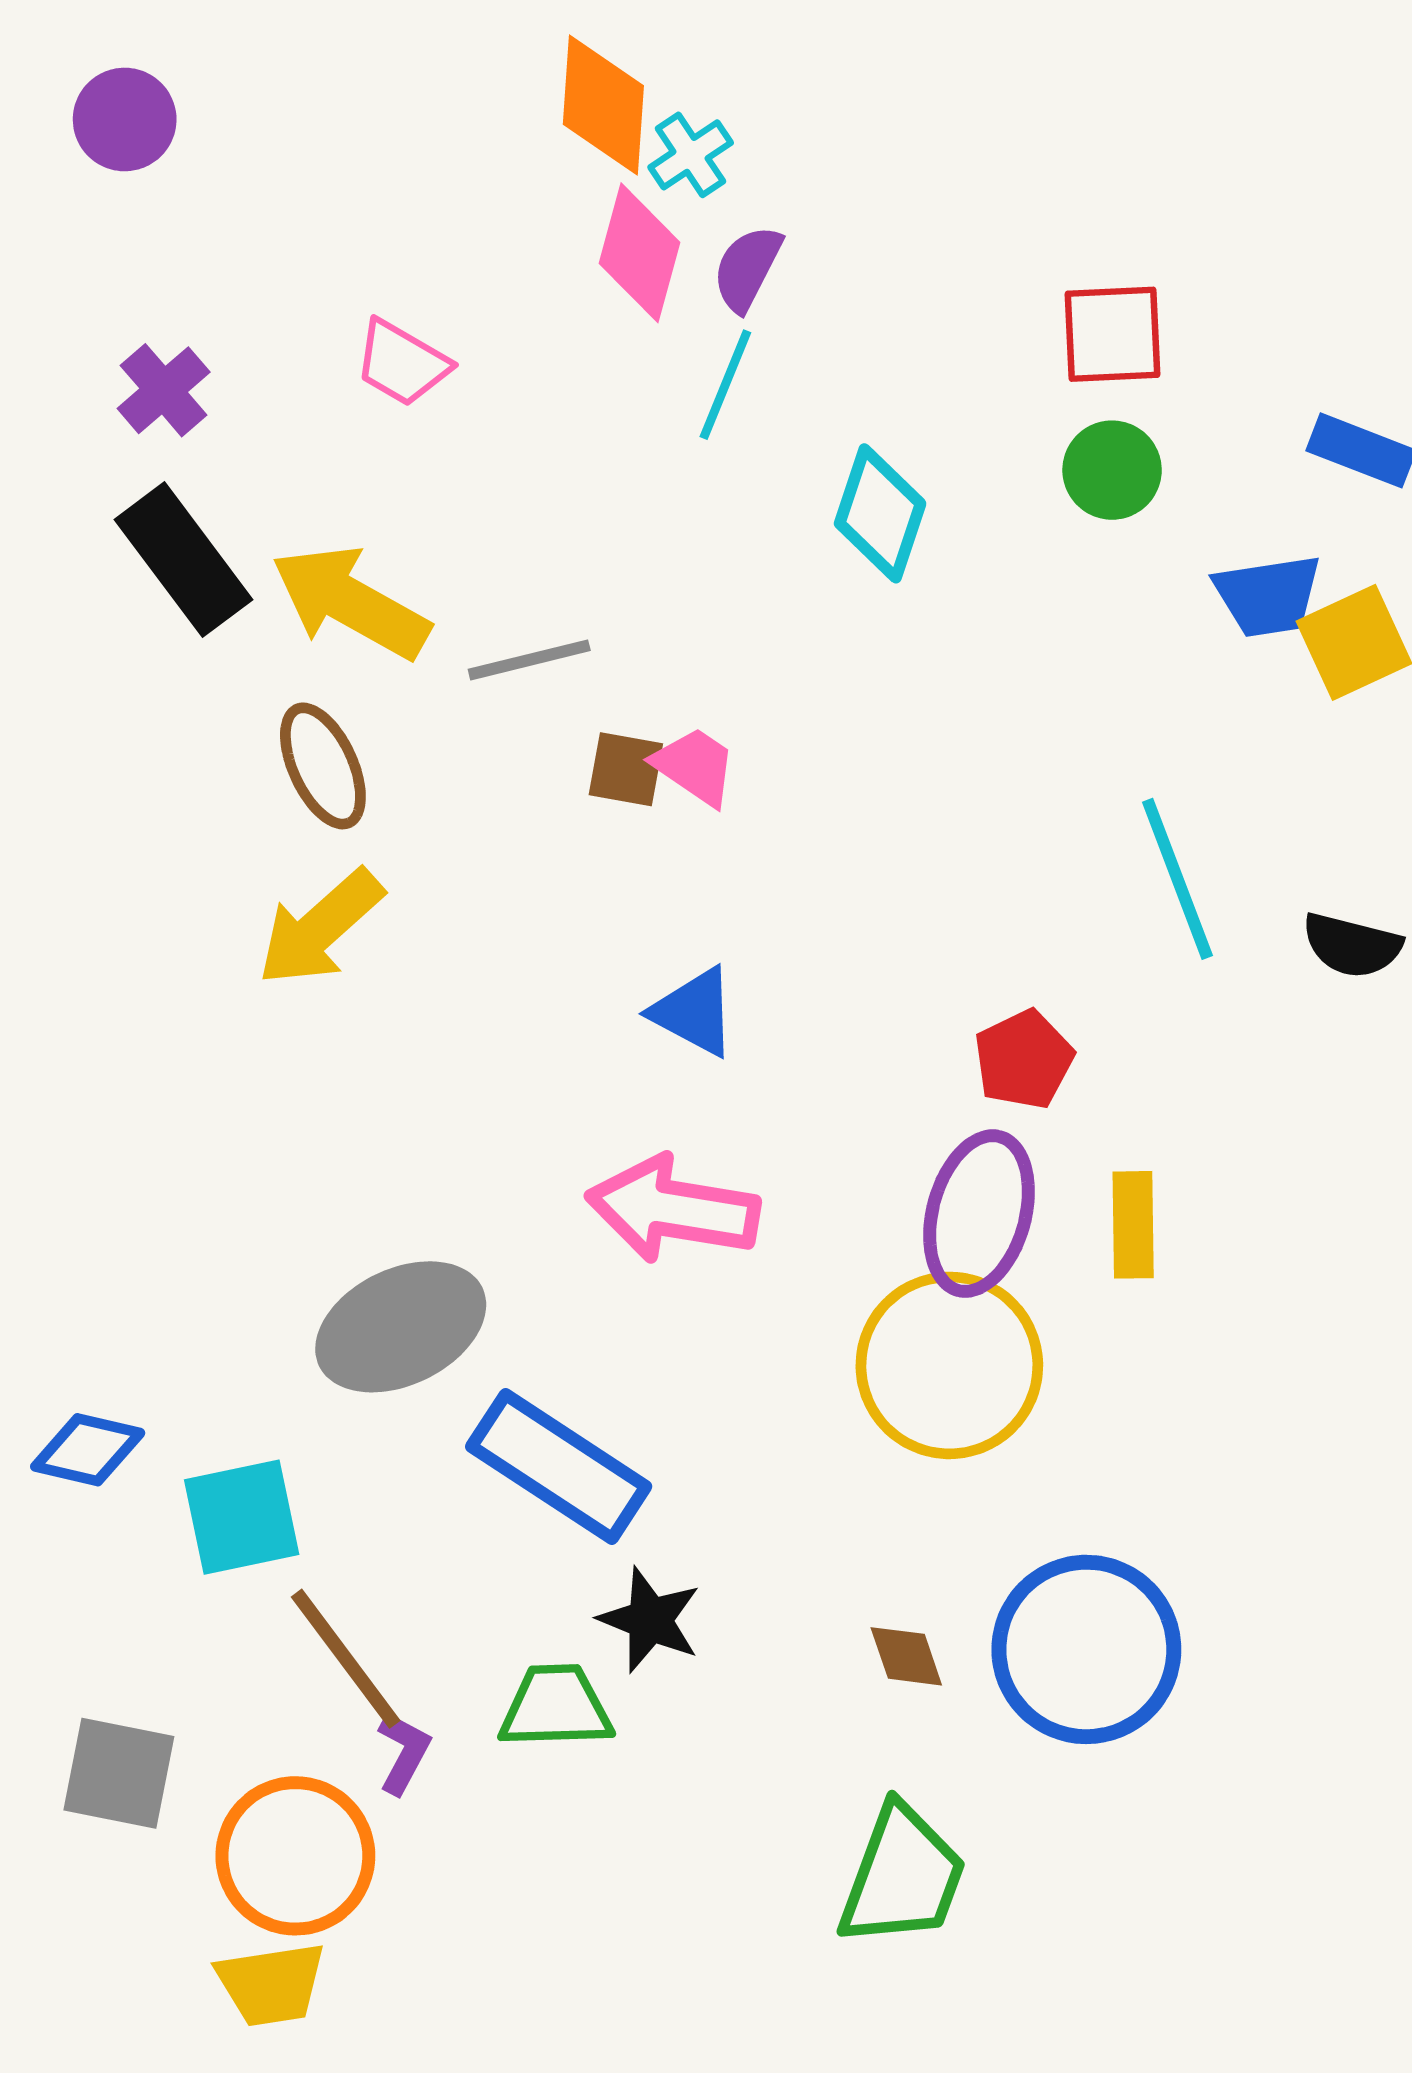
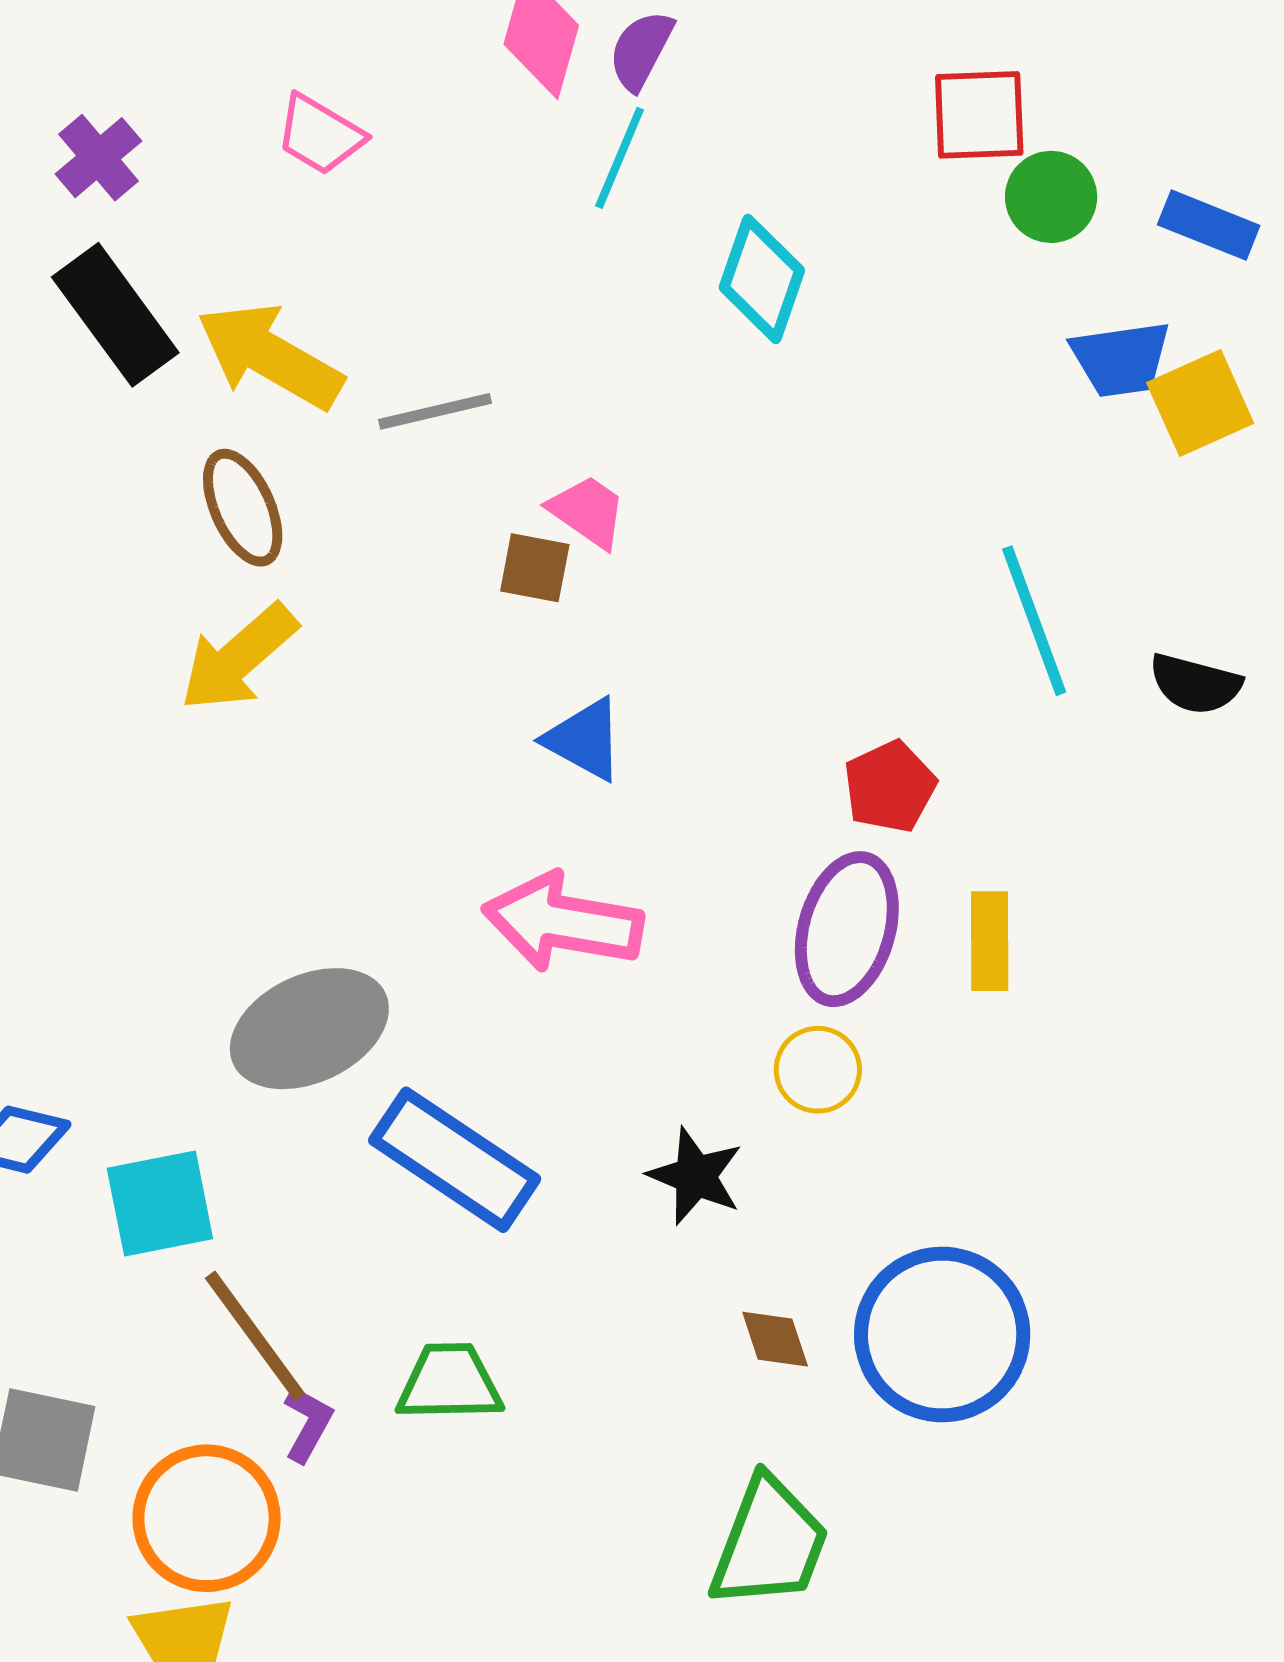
green circle: (1112, 470) -> (1051, 197), moved
brown square: (626, 769) -> (535, 568), moved
yellow circle: (949, 1365) -> (818, 1070), size x0.5
black star: (650, 1620) -> (695, 1176), moved

